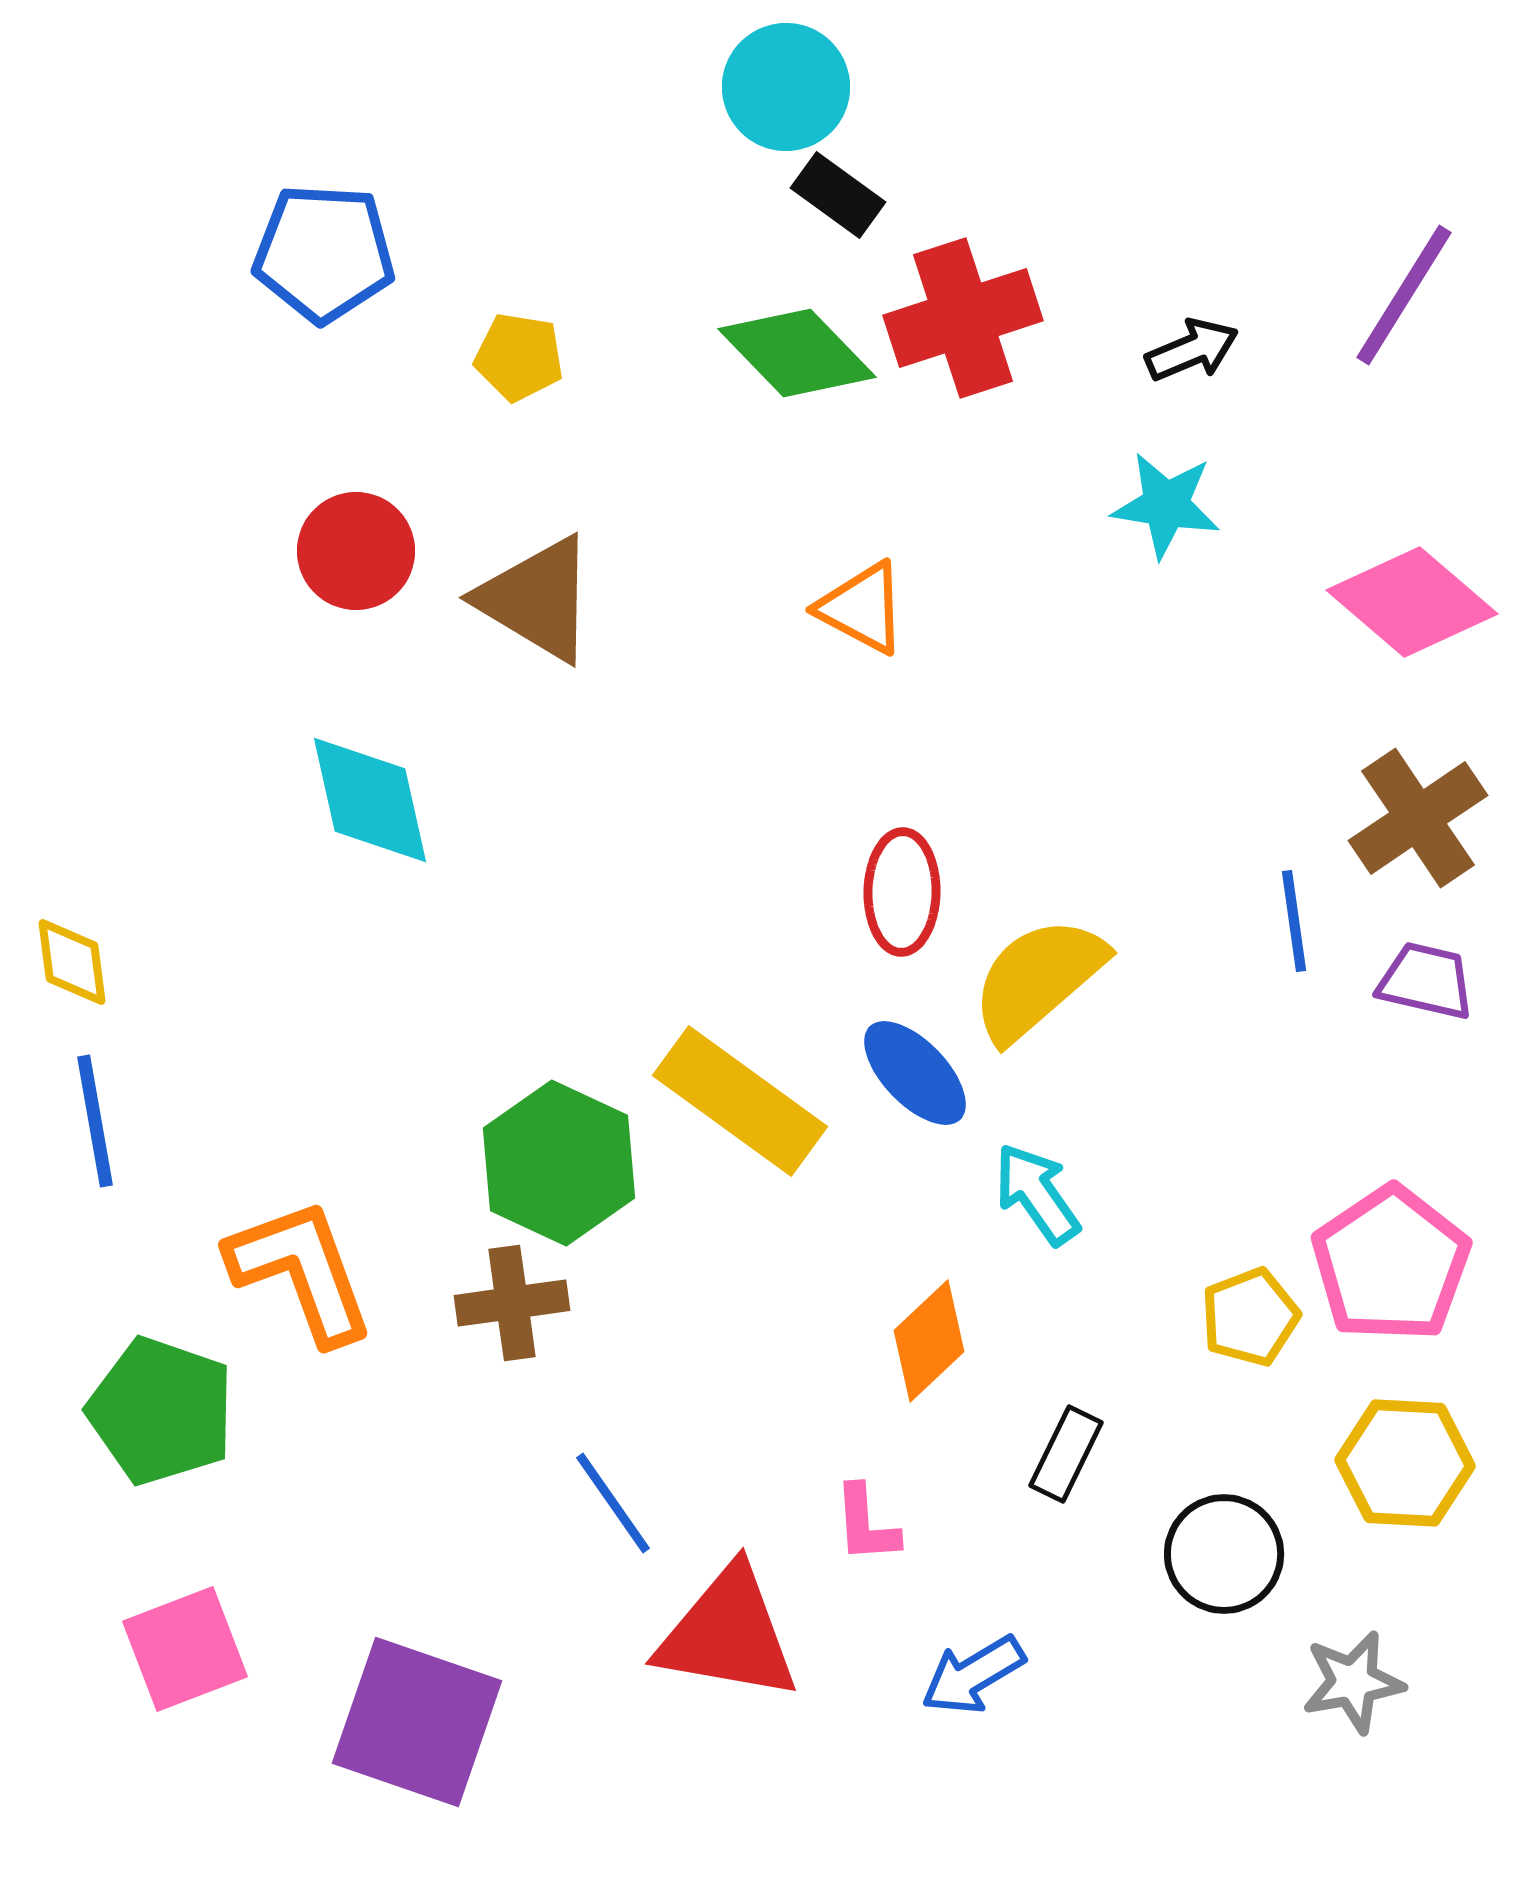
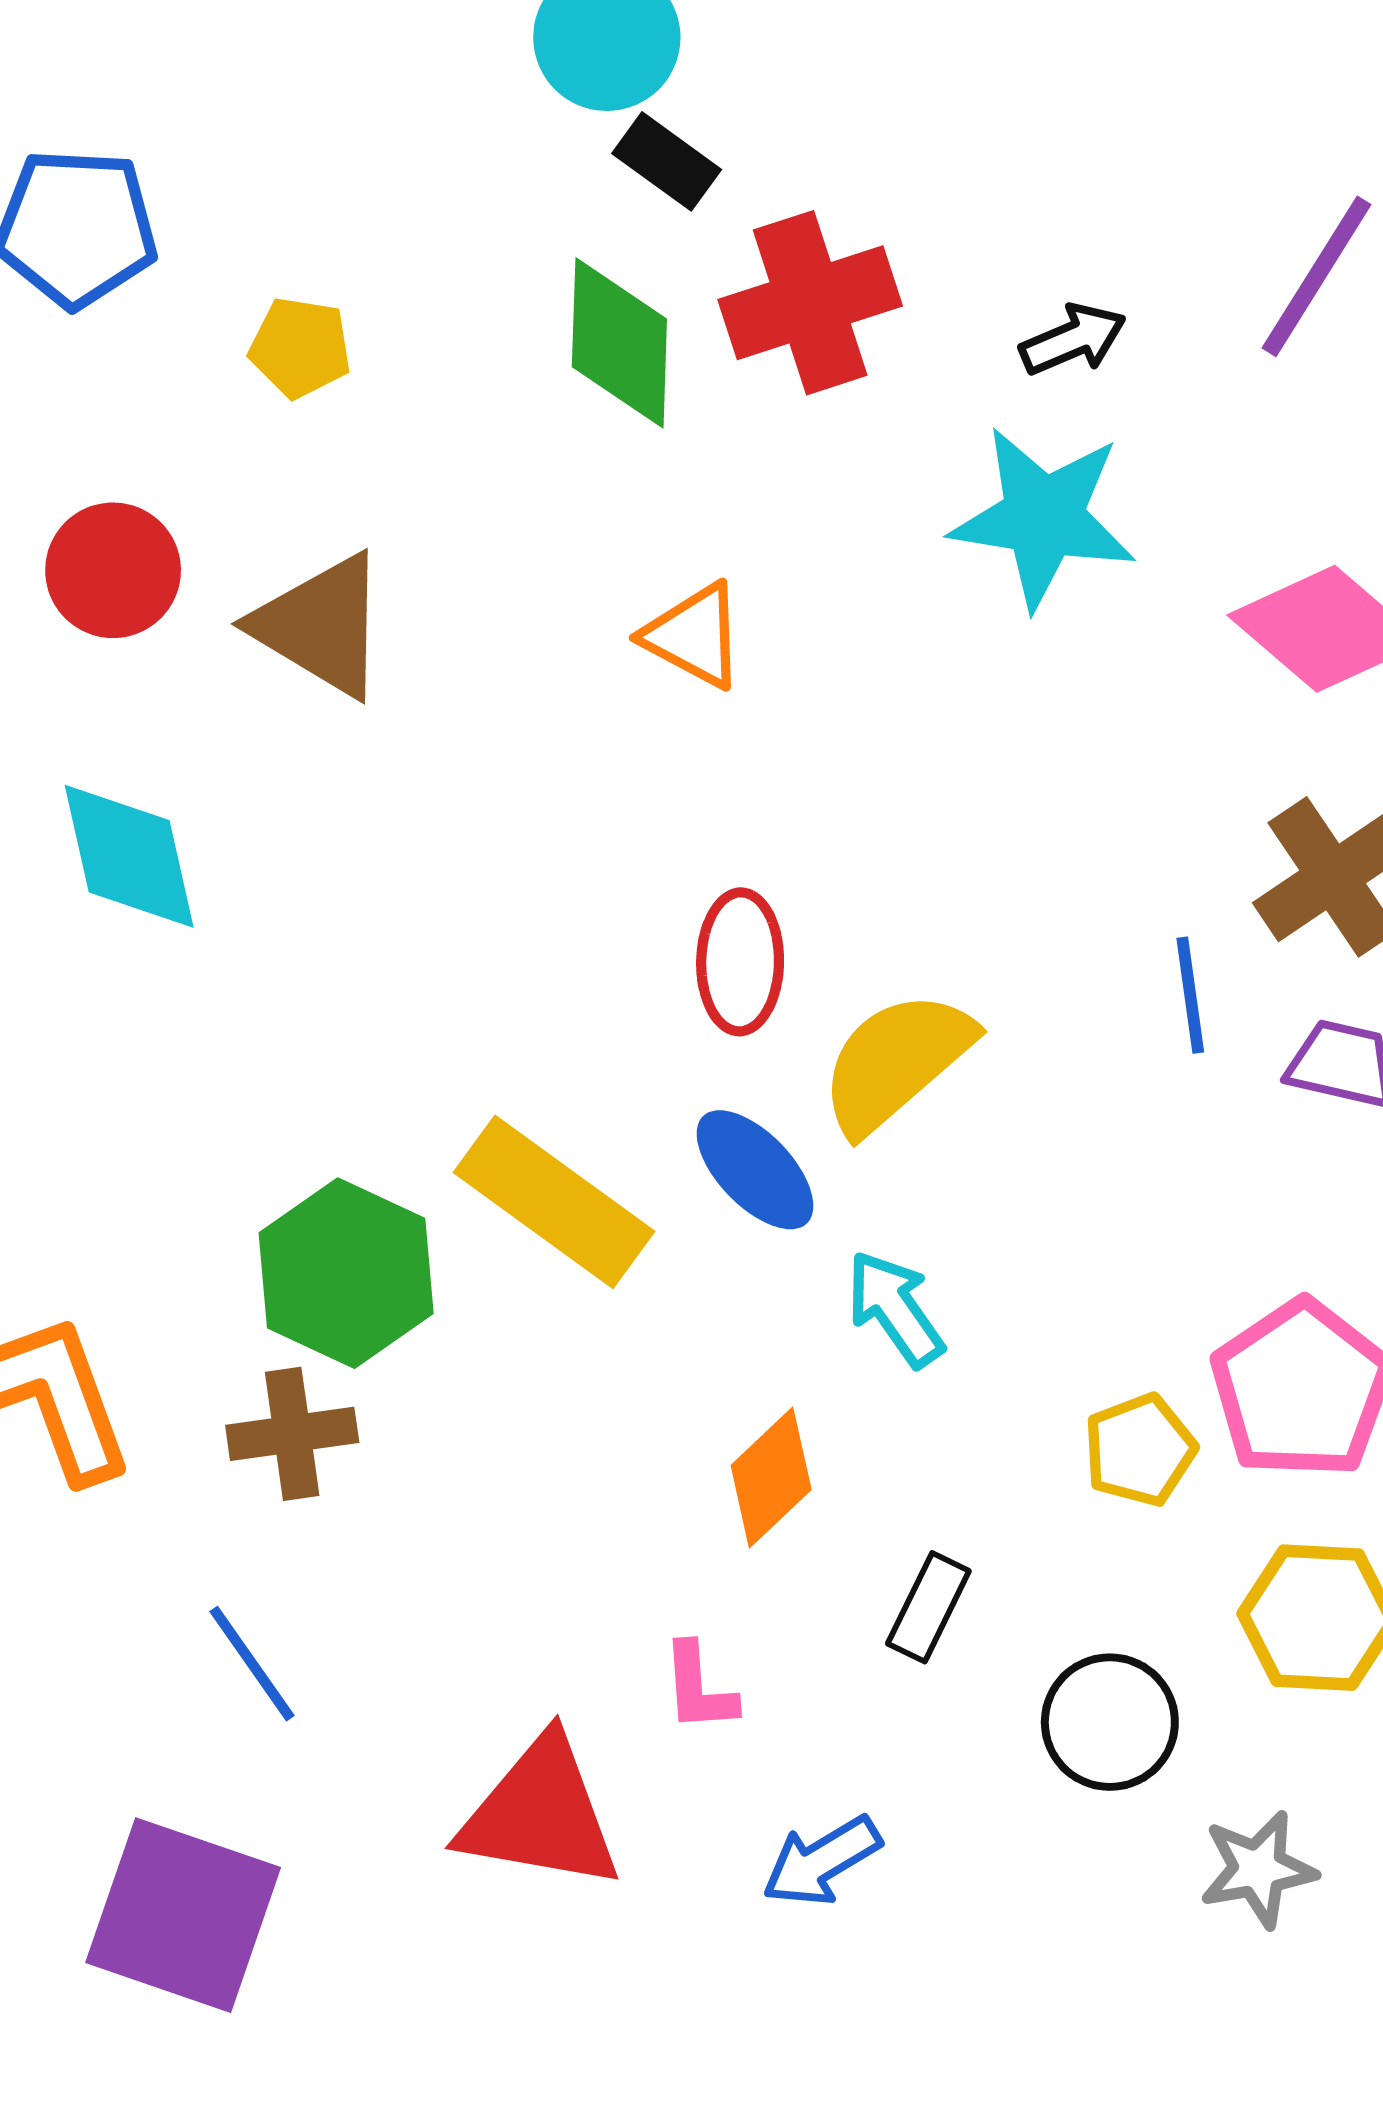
green diamond: (797, 353) -> (619, 343), turned 46
cyan star: (1166, 505) -> (1043, 517), size x1.5
blue line: (613, 1503) -> (252, 1664), moved

